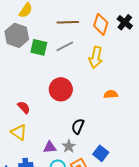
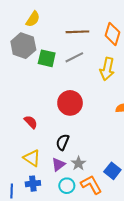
black semicircle: (78, 126) -> (63, 142), moved
yellow triangle: (19, 132) -> (32, 158), moved
purple triangle: (50, 147) -> (58, 164), turned -32

